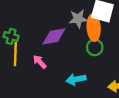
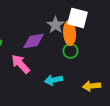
gray star: (78, 19) -> (56, 25), turned -30
pink arrow: (40, 62) -> (21, 64), size x1.5

